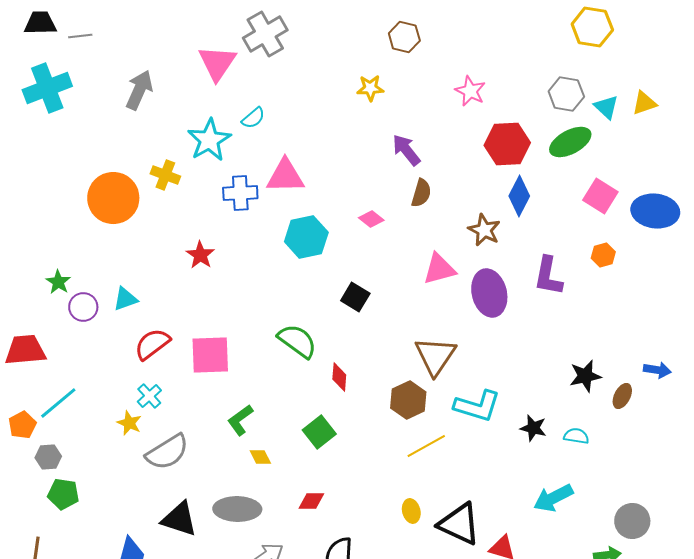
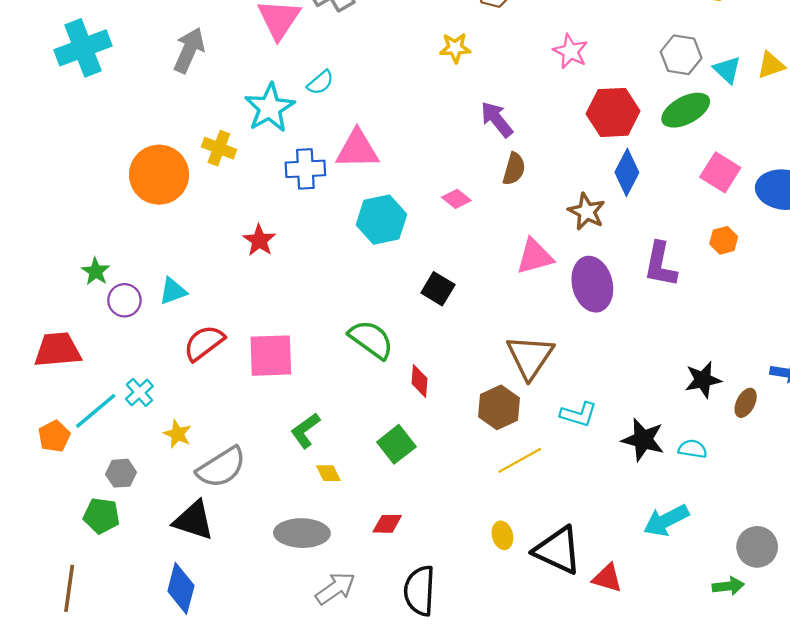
cyan cross: (149, 396) -> (139, 392), moved
cyan L-shape: (477, 406) -> (579, 414), size x0.7
black star: (533, 428) -> (643, 440), size x1.4
gray hexagon: (48, 457) -> (121, 473), moved
black triangle: (179, 519) -> (194, 520), moved

